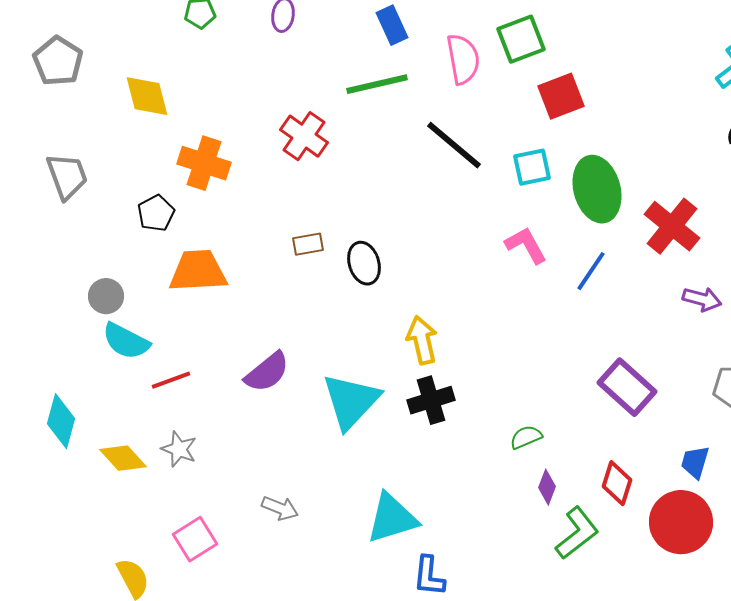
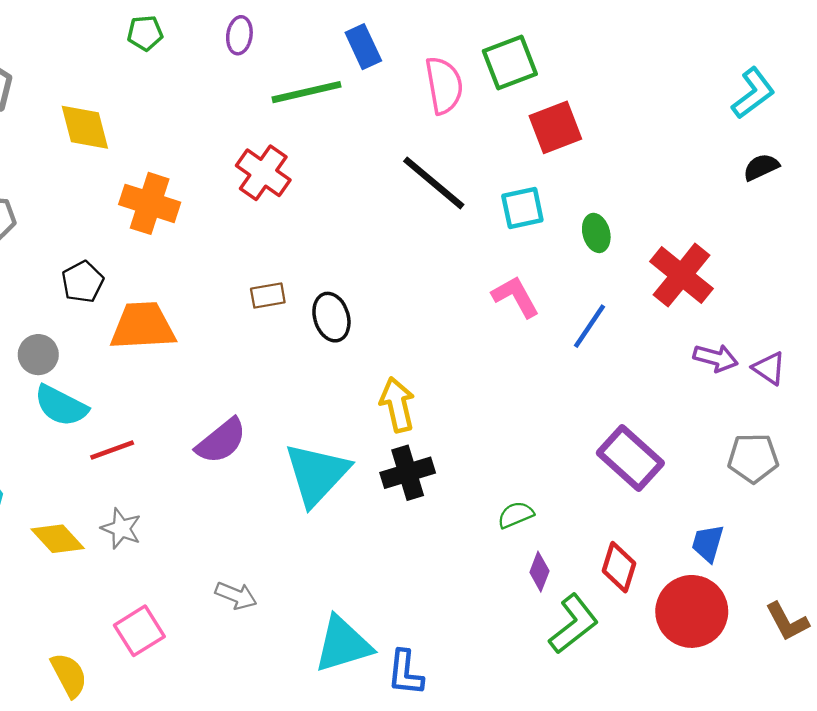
green line: (377, 84) -> (306, 92), moved
green ellipse: (597, 189) -> (596, 233), size x0.5
black pentagon: (156, 213) -> (83, 282), moved
cyan triangle: (392, 518) -> (343, 644), moved

